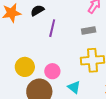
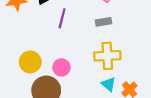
cyan triangle: (74, 87) -> (109, 84), moved

